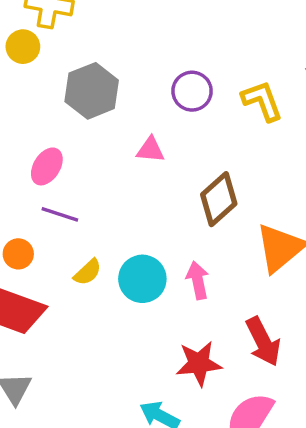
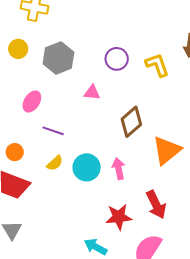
yellow circle: (23, 47) -> (18, 49), moved
purple line: (60, 214) -> (53, 131), moved

